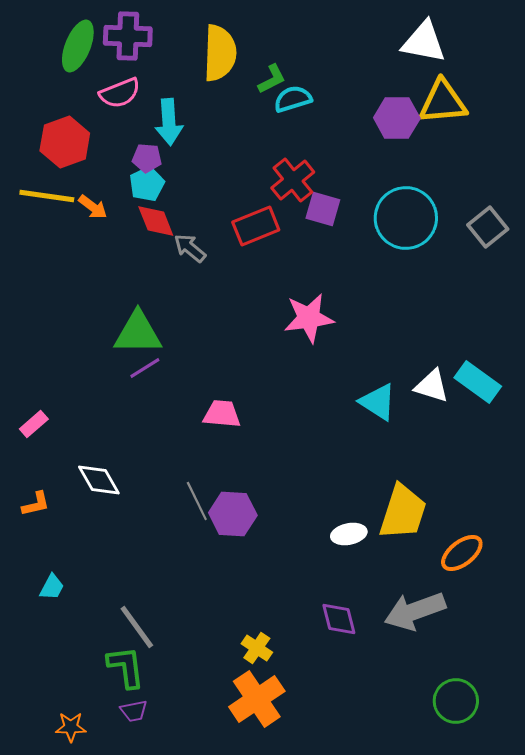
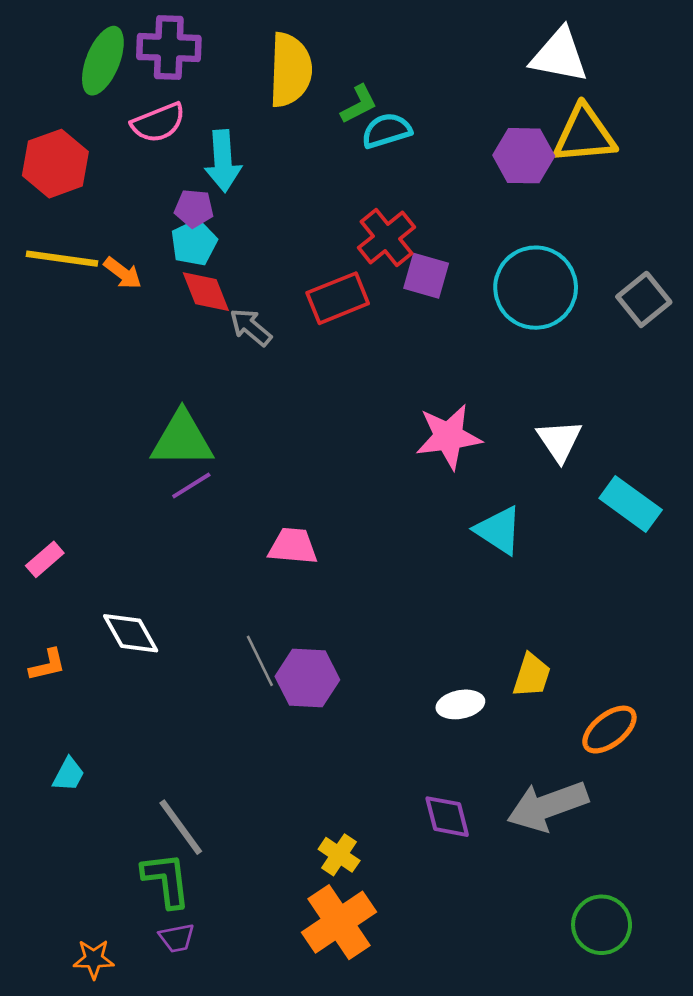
red hexagon: (65, 142) -> (55, 164), moved
pink star: (309, 318) -> (449, 437), moved
white triangle: (432, 386) -> (559, 441), moved, turned 39
yellow trapezoid: (403, 512) -> (532, 675), size x0.6

